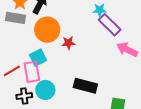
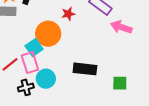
orange circle: (47, 30) -> (48, 34), moved
red star: (68, 43) -> (68, 14), moved

